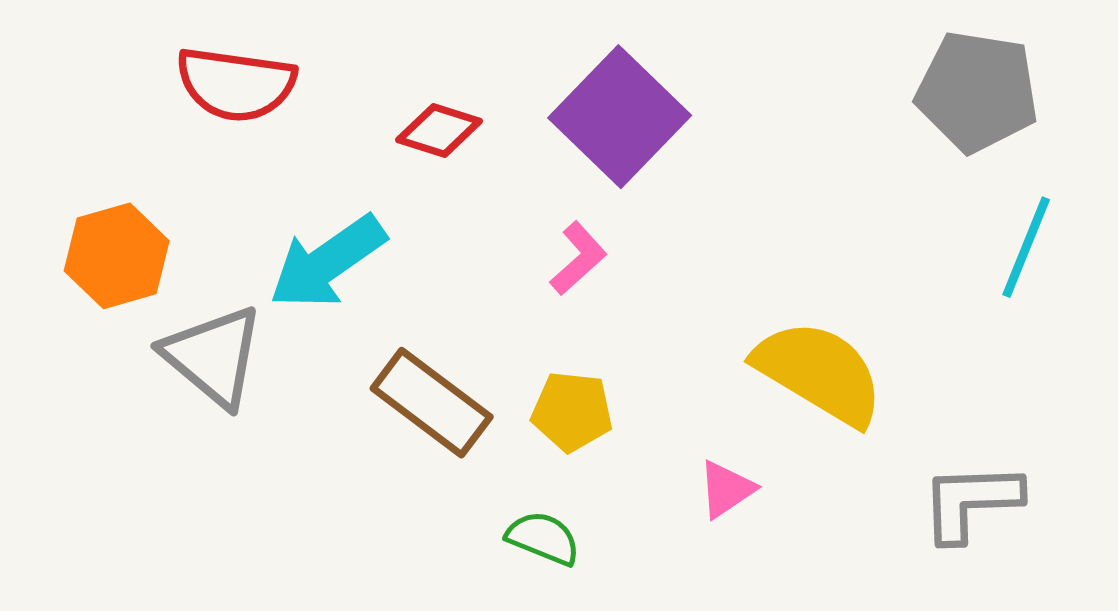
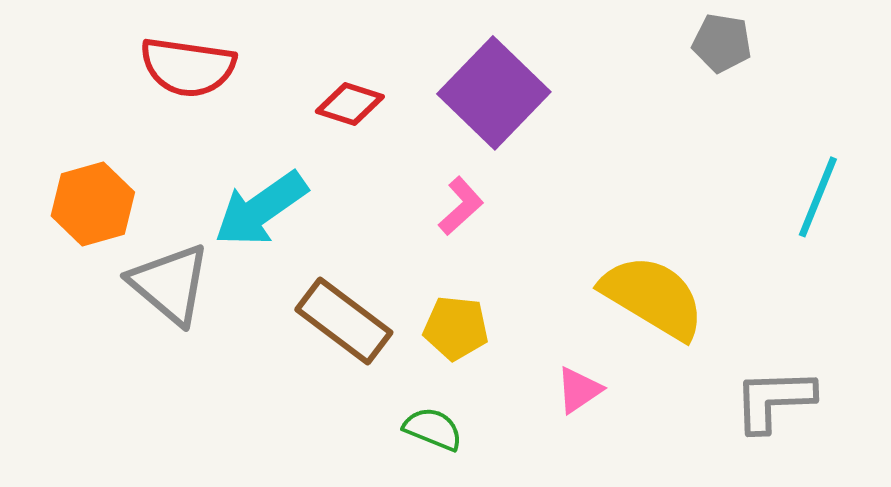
gray pentagon: (977, 92) -> (722, 43), moved, size x0.6

